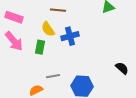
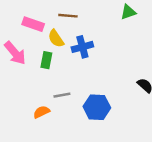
pink rectangle: (14, 17) -> (33, 24), moved

